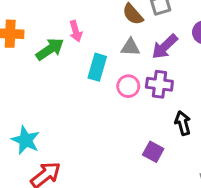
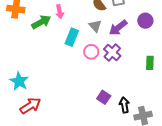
gray triangle: (130, 47) -> (95, 26), turned 40
purple cross: (159, 84) -> (112, 53), turned 30
black arrow: (183, 123) -> (124, 105), moved

